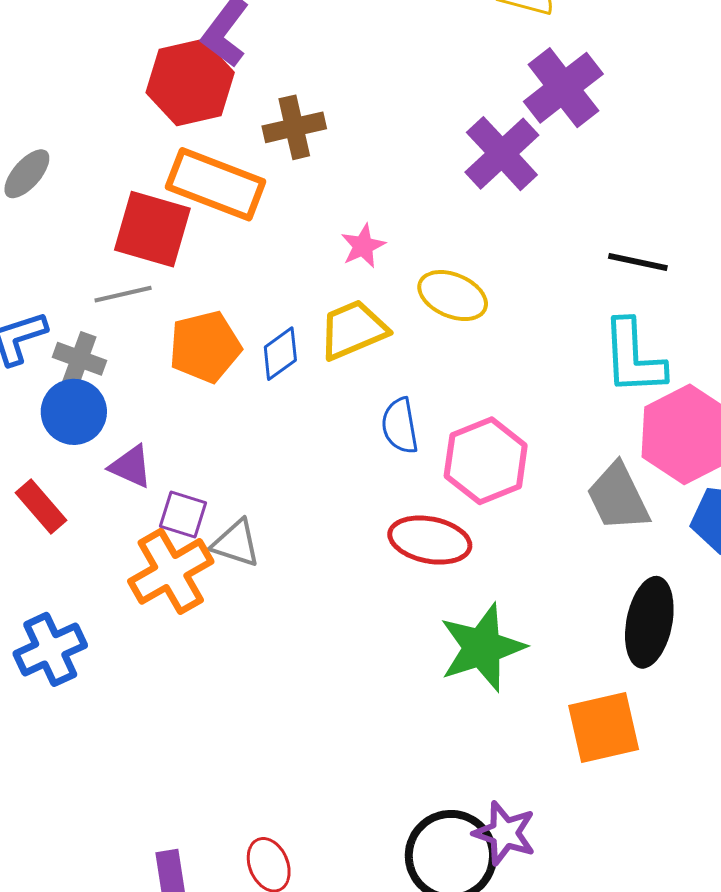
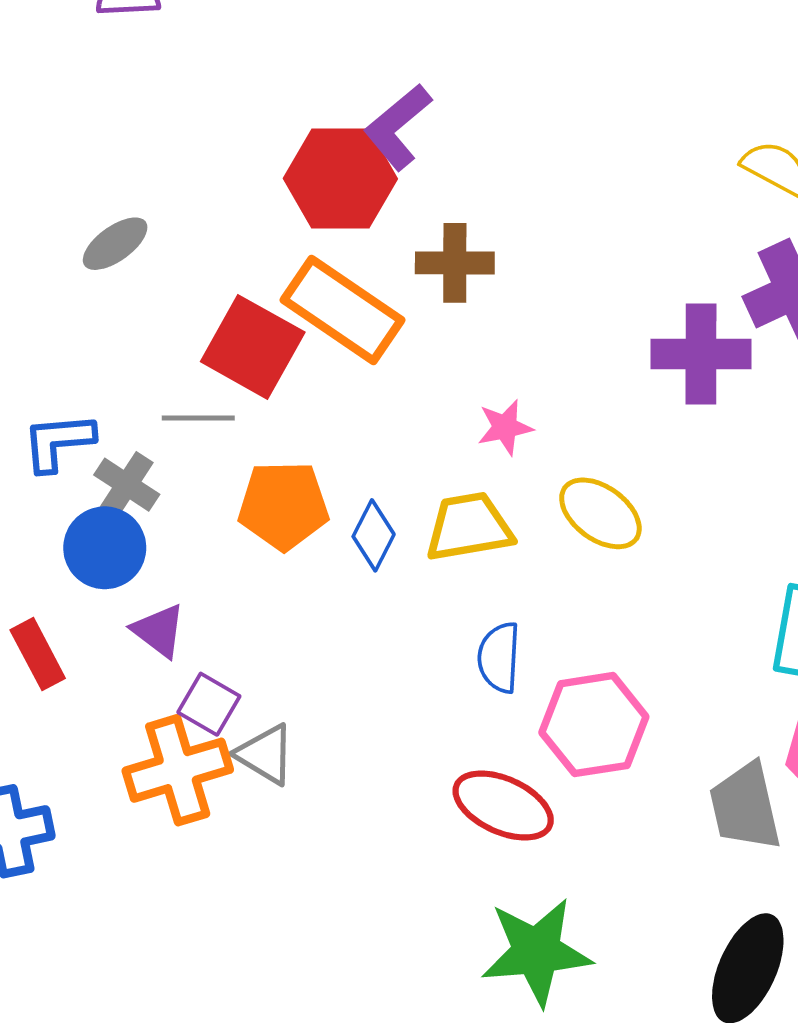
purple cross: (502, 154) -> (701, 354), turned 30
blue diamond: (280, 354) -> (374, 535), turned -40

